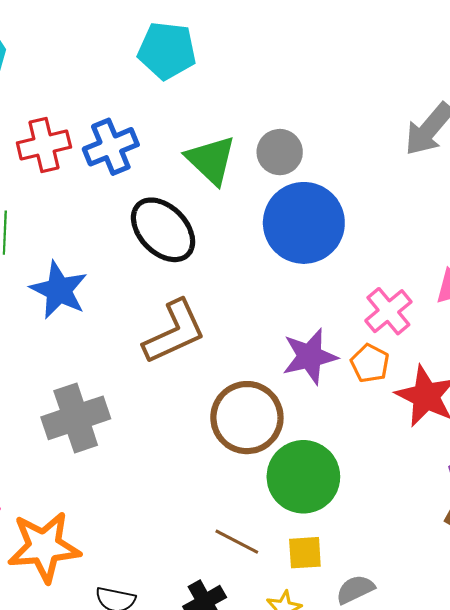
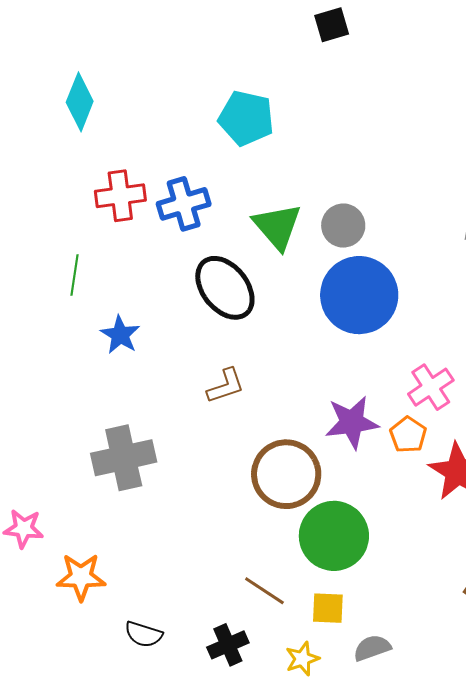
blue star: (59, 290) -> (120, 335), size x0.7
brown L-shape: (174, 332) -> (226, 386), size x0.6
orange star: (44, 547) -> (81, 577), size x0.7

